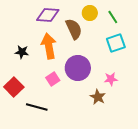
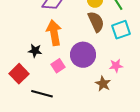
brown semicircle: (74, 29) -> (96, 22), moved
black star: (22, 52) -> (35, 51), moved

